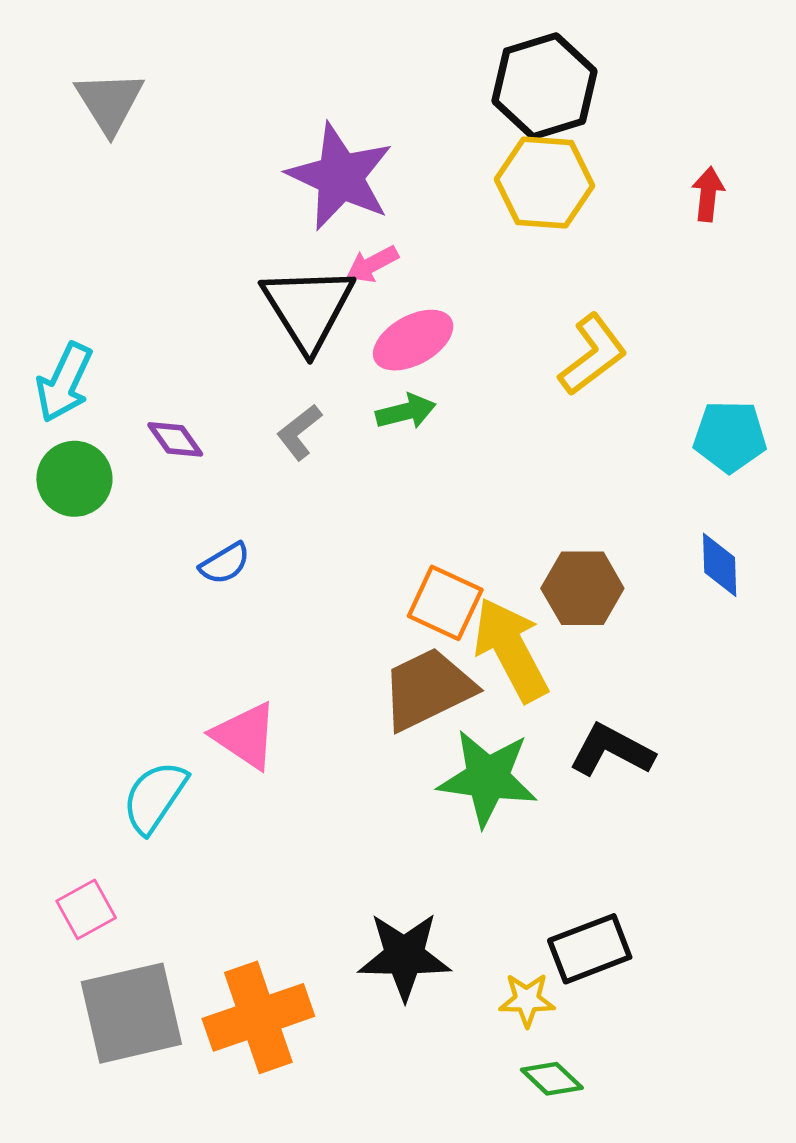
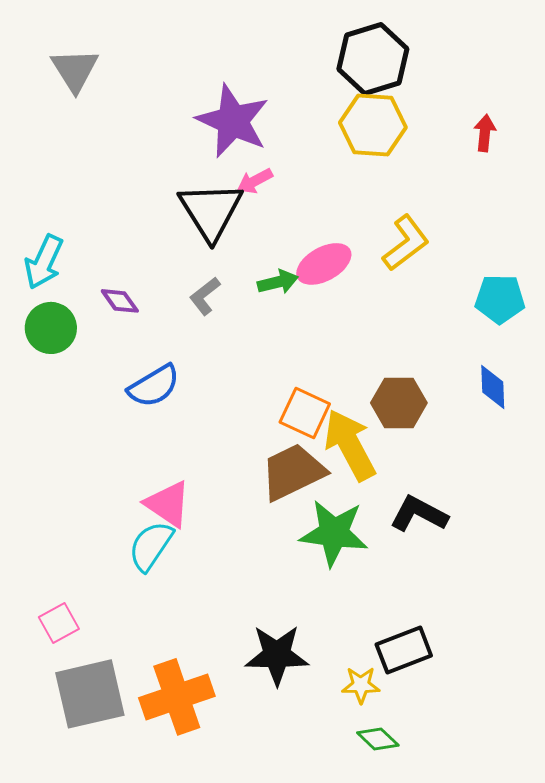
pink ellipse: (413, 340) -> (324, 264), moved
blue semicircle: (225, 563) -> (154, 386), size x1.5
cyan semicircle: (155, 797) -> (151, 546), moved

